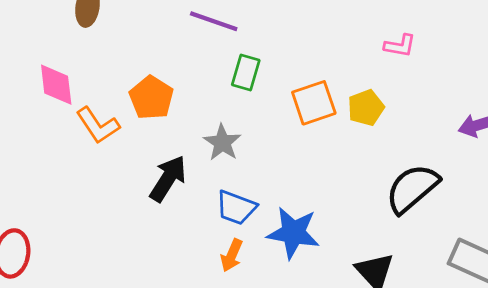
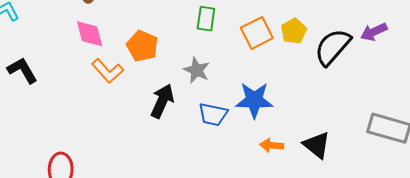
pink diamond: (56, 85) -> (90, 34), moved
black semicircle: (412, 189) -> (333, 47), moved
blue star: (293, 233) -> (254, 100), moved
orange arrow: (232, 255) -> (272, 145), moved, turned 80

